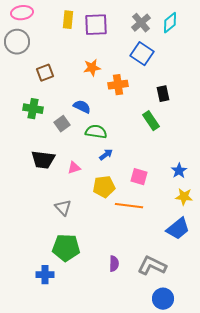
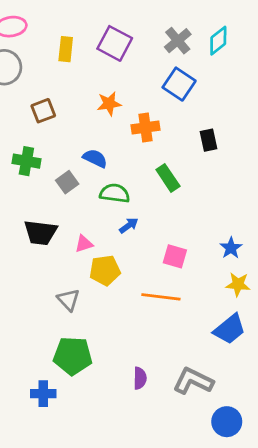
yellow rectangle: (68, 20) -> (66, 49), moved
purple square: (96, 25) -> (115, 43), turned 30
green rectangle: (151, 121) -> (168, 178), moved
yellow pentagon: (104, 187) -> (105, 270), moved
blue circle: (163, 299) -> (227, 422), moved

